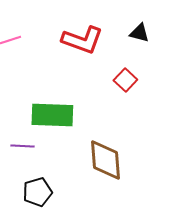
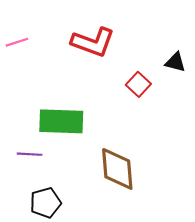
black triangle: (139, 33) -> (175, 62), moved

